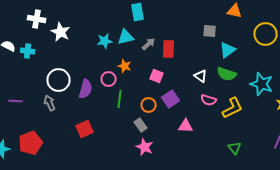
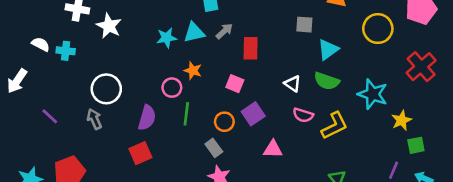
gray arrow: (149, 44) -> (224, 31), moved
purple semicircle: (86, 89) -> (147, 118), moved
purple line: (16, 101) -> (50, 116), turned 40

